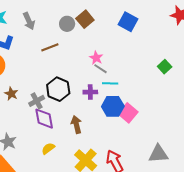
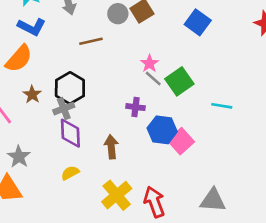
green square: (165, 67) -> (179, 81), moved, size x1.5
cyan line: (110, 83) -> (222, 106), moved
black hexagon: (58, 89) -> (70, 88), moved

